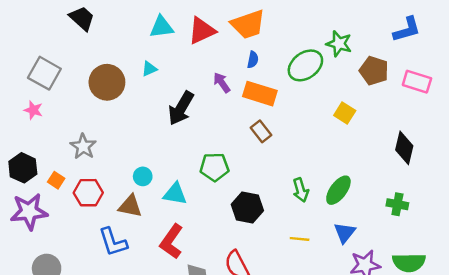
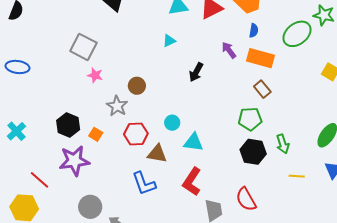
brown circle: (107, 82) -> (137, 86), moved, size x0.6
black arrow: (181, 108) -> (196, 72), size x0.7
pink star: (33, 110) -> (95, 75), moved
green pentagon: (214, 167) -> (250, 119), moved
cyan circle: (143, 176) -> (172, 123), moved
green arrow: (301, 190) -> (283, 144), moved
red hexagon: (88, 193) -> (136, 134), moved

